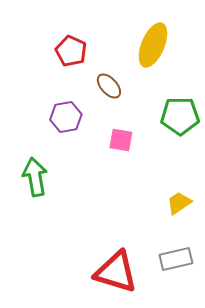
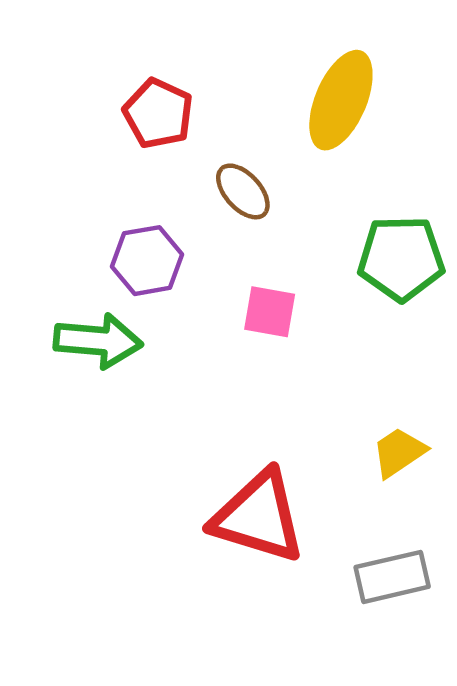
green arrow: (35, 177) -> (98, 341), moved, turned 105
red triangle: (116, 272) -> (258, 517), moved

